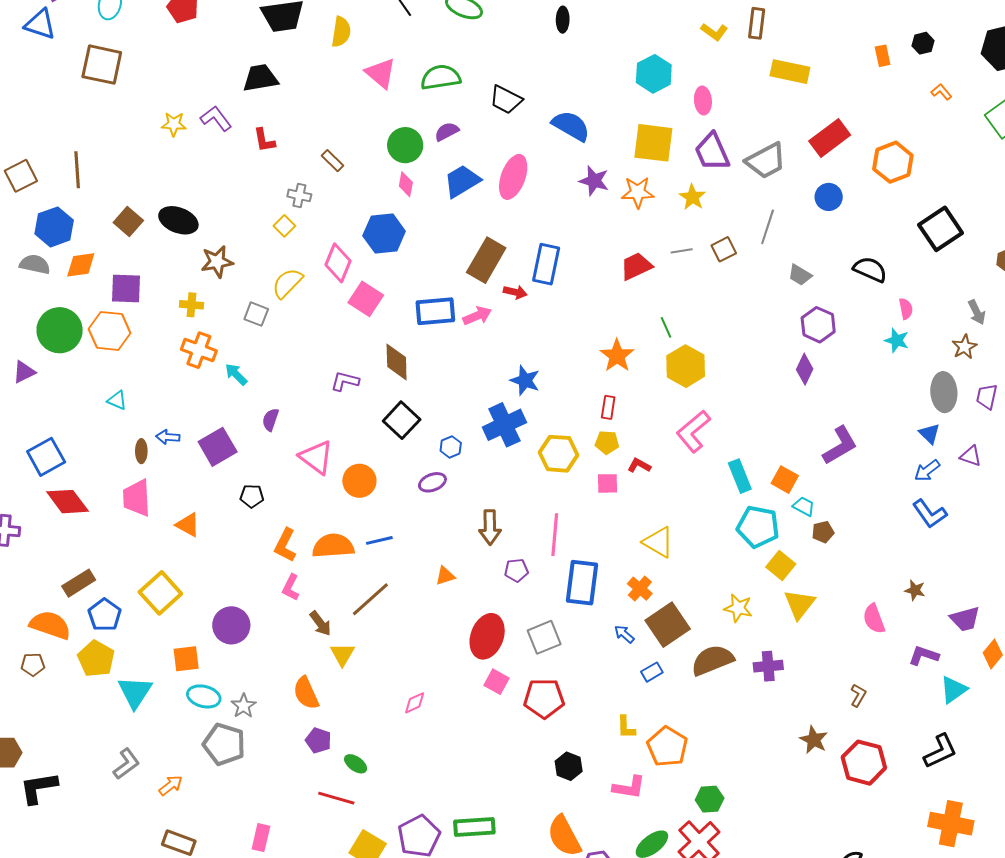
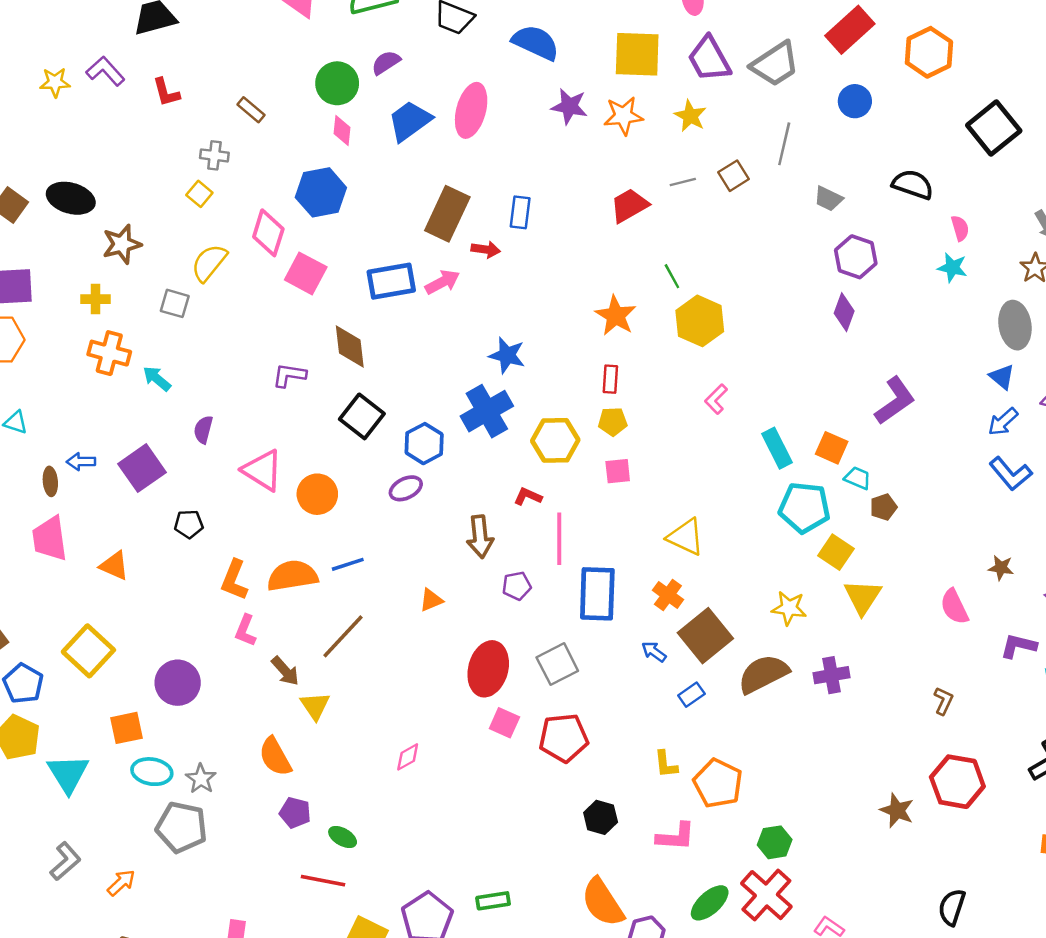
blue rectangle: (546, 264) -> (520, 212), size x0.7
pink L-shape: (693, 431) -> (716, 399), size x0.6
blue hexagon: (451, 447) -> (424, 444), size x1.5
red L-shape: (639, 466) -> (528, 497), moved
brown star: (814, 740) -> (897, 810), moved
green rectangle: (474, 827) -> (493, 901), size x0.7

